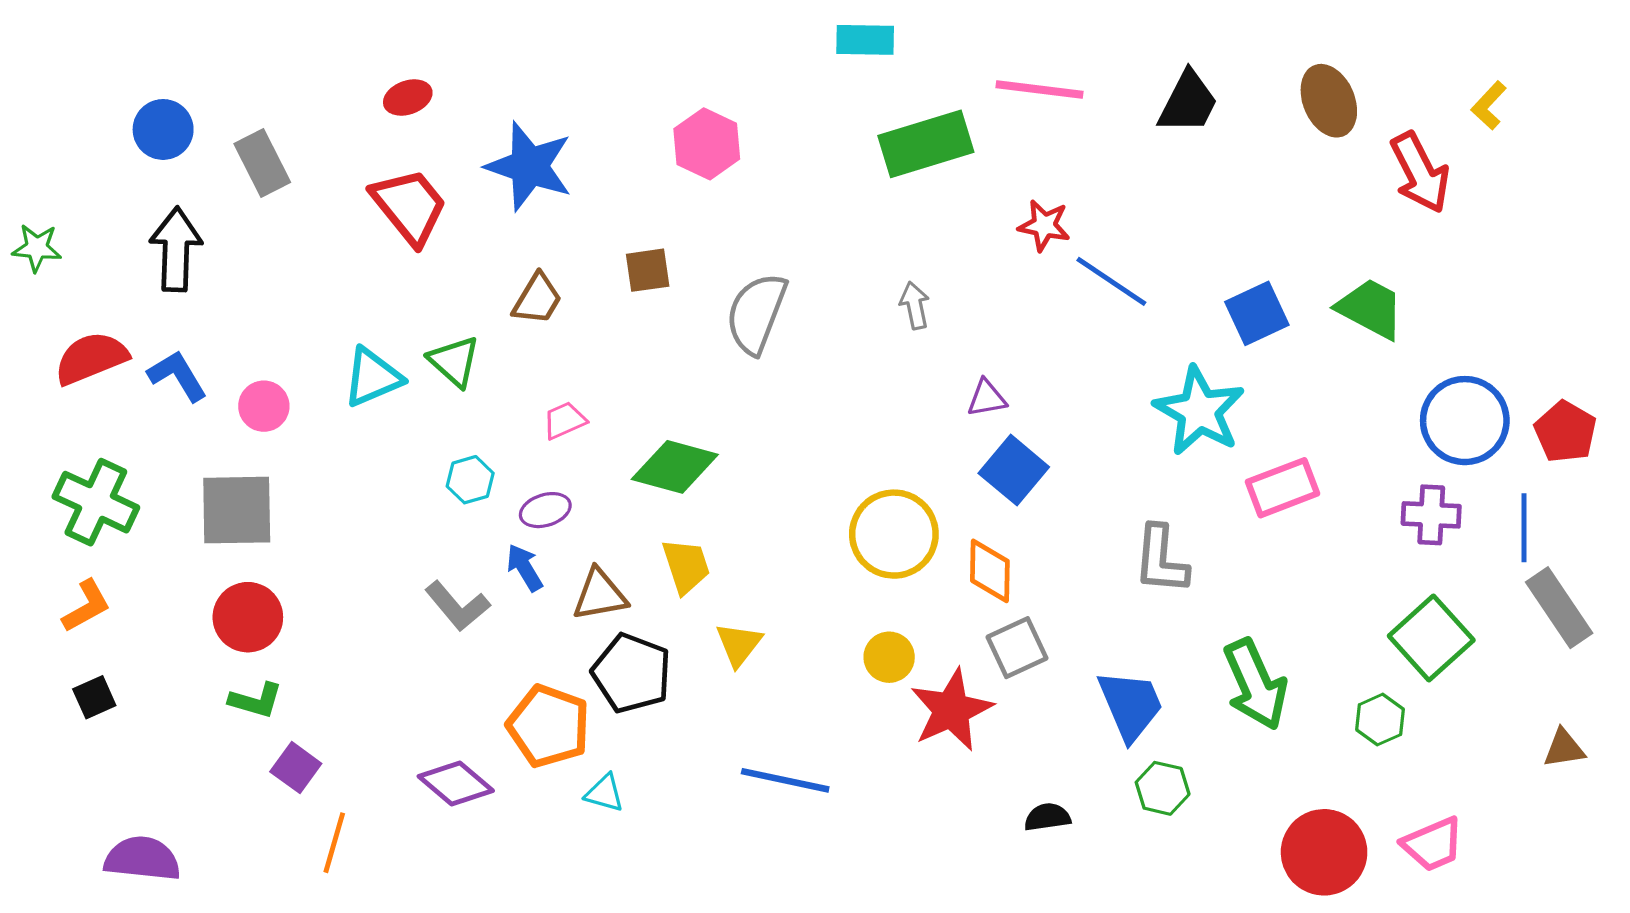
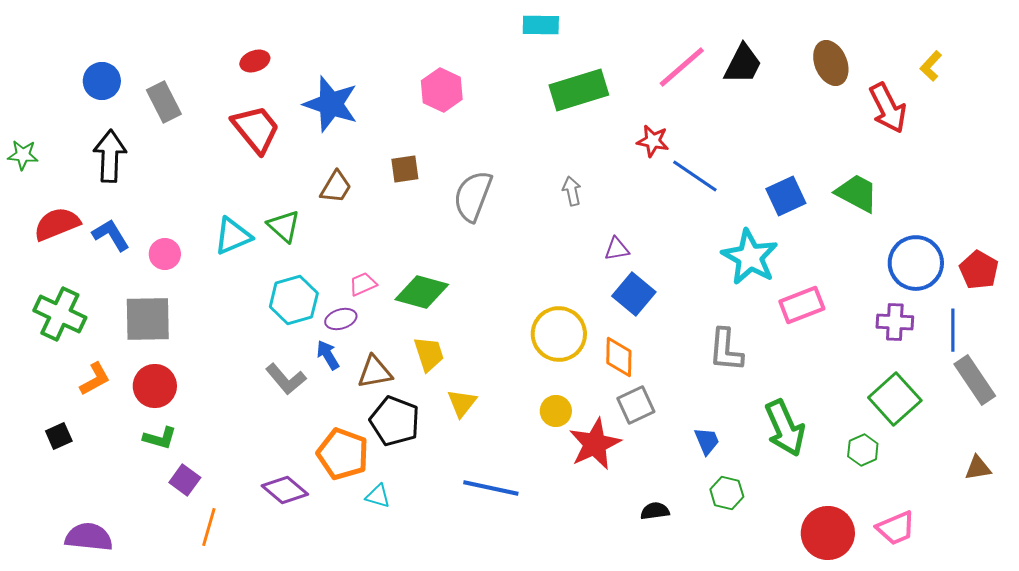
pink line: (1039, 90) -> (682, 67), moved, turned -48
pink trapezoid: (564, 421) -> (363, 284), moved
cyan hexagon: (470, 480) -> (294, 300), size x1.6
orange L-shape: (86, 606) -> (95, 379), moved
blue trapezoid: (1131, 705) -> (707, 441), size x0.6

